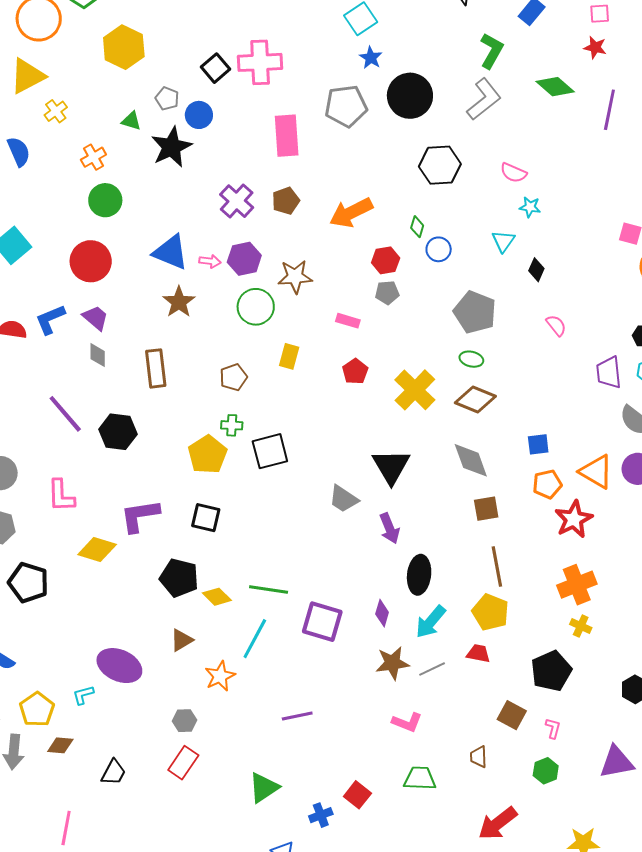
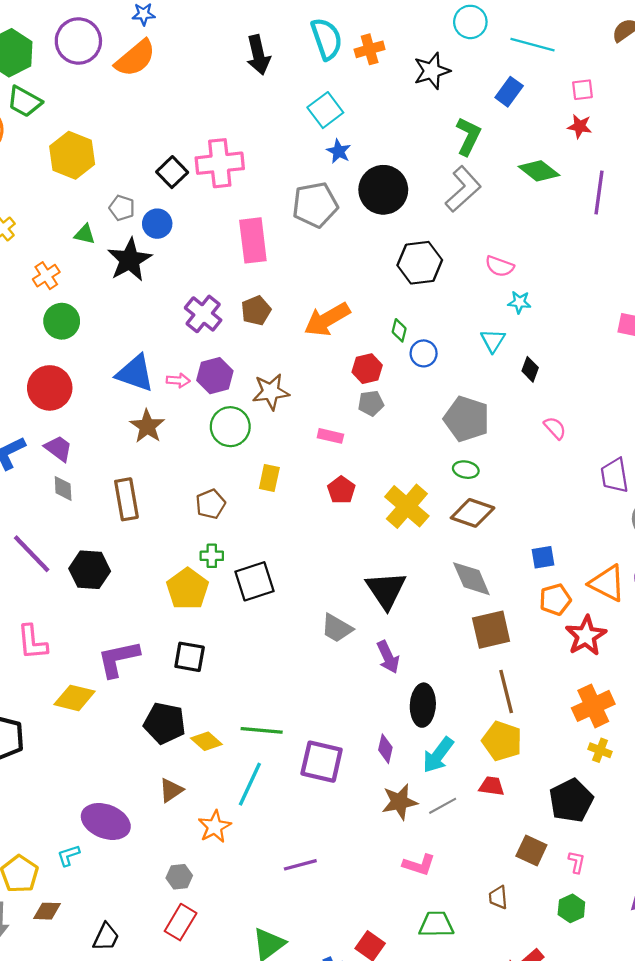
brown square: (486, 509) -> (491, 630), size x1.4

